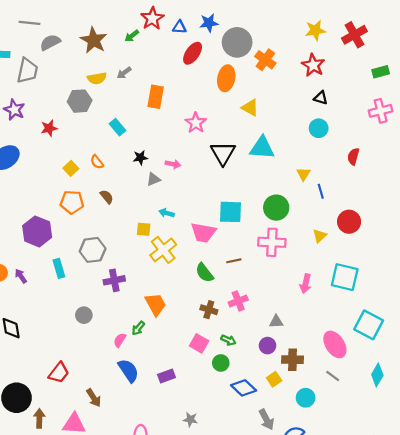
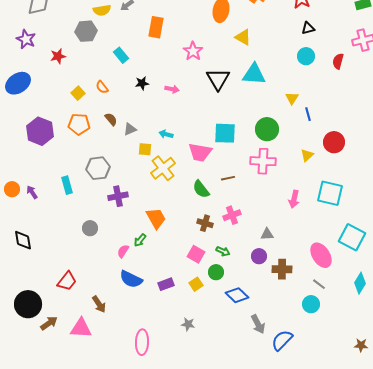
black triangle: (321, 98) -> (308, 28), turned -32
red semicircle: (353, 156) -> (338, 61), moved
gray triangle: (153, 179) -> (130, 129), moved
purple hexagon: (37, 231) -> (40, 131), moved
blue semicircle: (128, 371) -> (131, 279), turned 150
yellow square: (274, 379) -> (196, 284), moved
cyan circle: (306, 398) -> (311, 304), moved
brown arrow: (39, 418) -> (49, 323), turned 54

